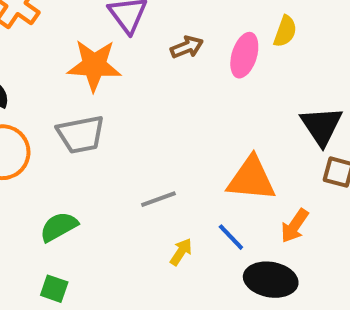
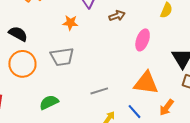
pink ellipse: (244, 55) -> (143, 40), moved
orange star: (94, 65) -> (70, 23), size x0.6

